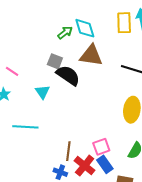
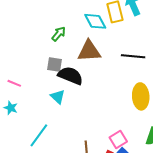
cyan diamond: (85, 28) -> (95, 21), moved
cyan triangle: (42, 92) -> (58, 97), moved
cyan line: (25, 127) -> (39, 135), turned -45

